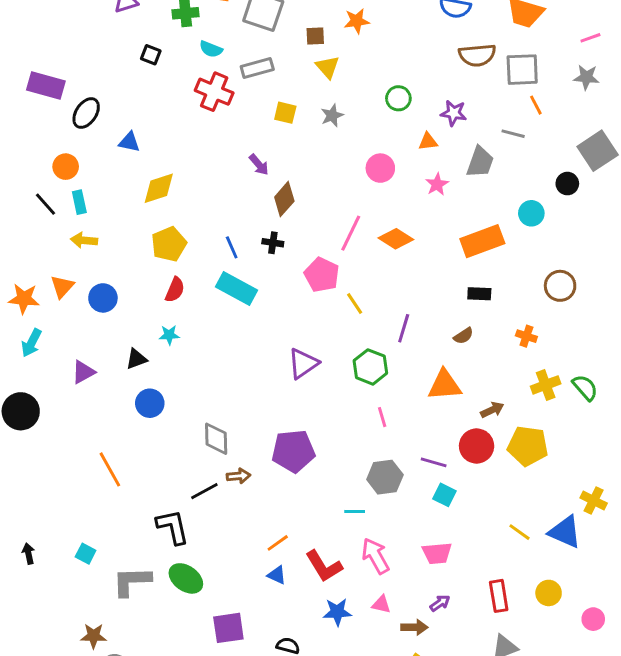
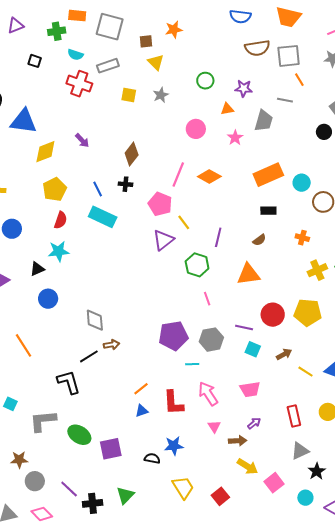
blue triangle: (129, 142) -> (23, 121), size x1.8
purple arrow: (259, 165) -> (82, 140), moved
cyan circle: (531, 213) -> (302, 183), moved
cyan star: (169, 335) -> (59, 251), size x1.5
purple triangle: (303, 364) -> (163, 240), moved
brown arrow: (492, 410) -> (284, 354), moved
purple pentagon: (293, 451) -> (173, 336), moved
red L-shape: (324, 566) -> (173, 403), turned 32
blue triangle: (277, 575) -> (142, 411), turned -40
green ellipse: (186, 578) -> (79, 435), moved
pink triangle: (381, 604) -> (214, 426), turned 48
blue star: (337, 612) -> (174, 446), moved

